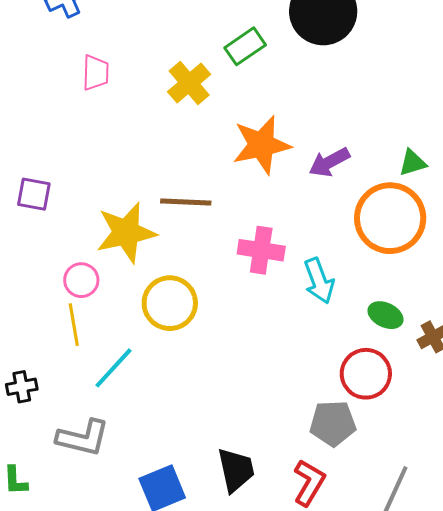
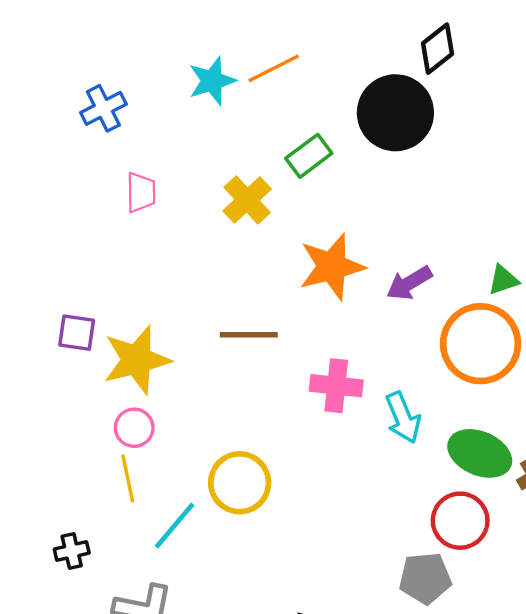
yellow star: (126, 233) -> (137, 360), moved
yellow circle: (170, 303) -> (240, 483), moved
green ellipse: (385, 315) -> (480, 453), size x1.6

